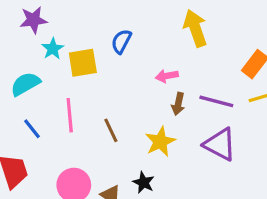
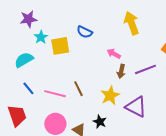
blue semicircle: (121, 41) -> (85, 32), turned -91
pink arrow: (167, 76) -> (114, 54), turned 40
purple line: (216, 101) -> (145, 69), turned -35
pink line: (70, 115) -> (55, 94), moved, turned -70
purple triangle: (220, 144) -> (136, 107), moved

